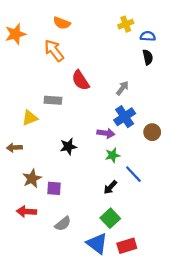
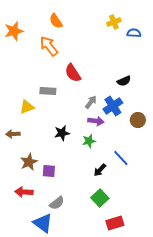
orange semicircle: (62, 23) -> (56, 21), turned 35
black semicircle: (148, 57) -> (124, 81), moved, turned 80
gray arrow: (122, 88) -> (91, 102), moved
green star: (112, 155) -> (89, 141), moved
blue triangle: (97, 244) -> (43, 223), moved

